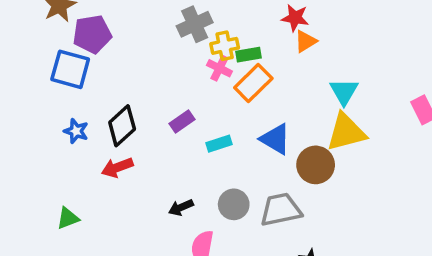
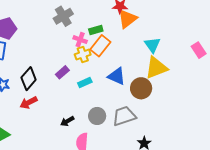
orange triangle: (306, 41) -> (127, 19), size x1.5
yellow cross: (225, 46) -> (83, 54), moved

